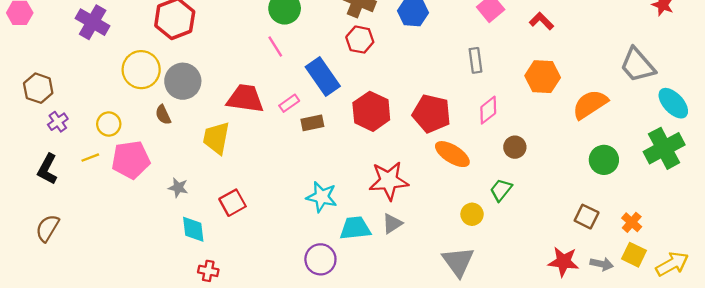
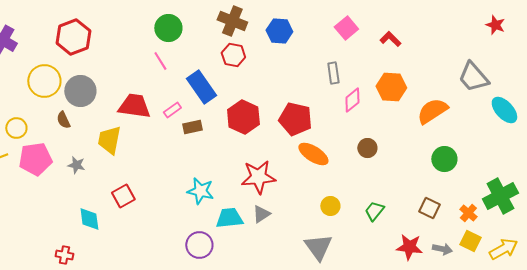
pink diamond: (488, 110) -> (352, 100), moved
green cross: (664, 148) -> (500, 196), moved
gray star: (178, 188) -> (76, 165), moved
green trapezoid: (501, 190) -> (374, 211), moved
red cross: (208, 271) -> (64, 255), moved

